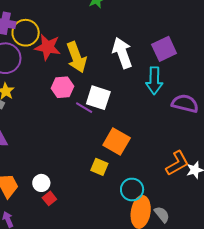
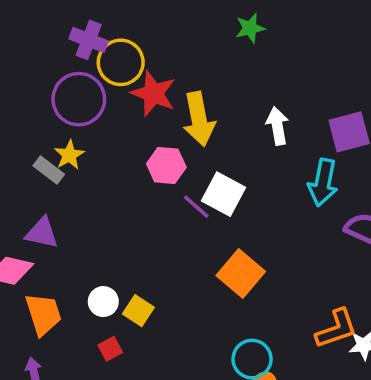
white arrow: (122, 53) -> (277, 126), size x0.7
yellow square: (99, 167) -> (138, 311), moved
white circle: (41, 183) -> (103, 302), moved

